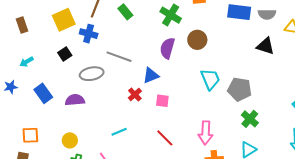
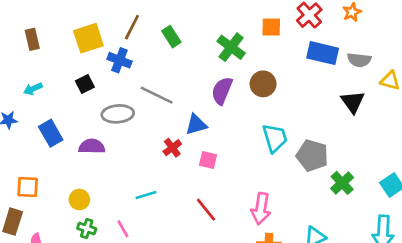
black triangle: (265, 46) -> (353, 102), turned 30
green cross: (250, 119) -> (342, 183), moved

